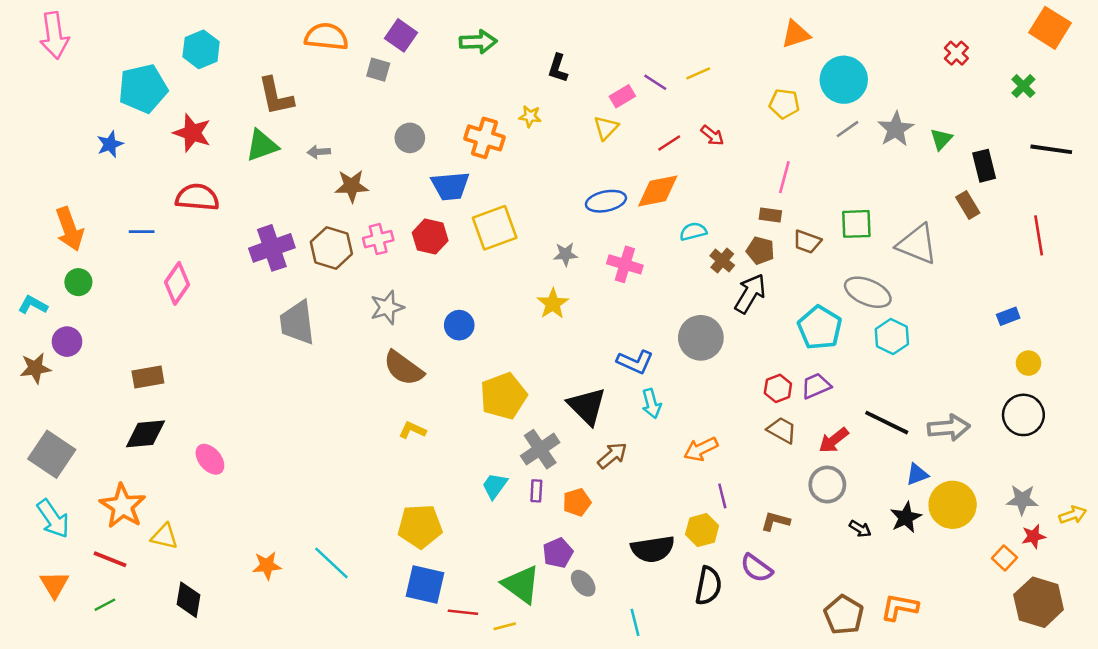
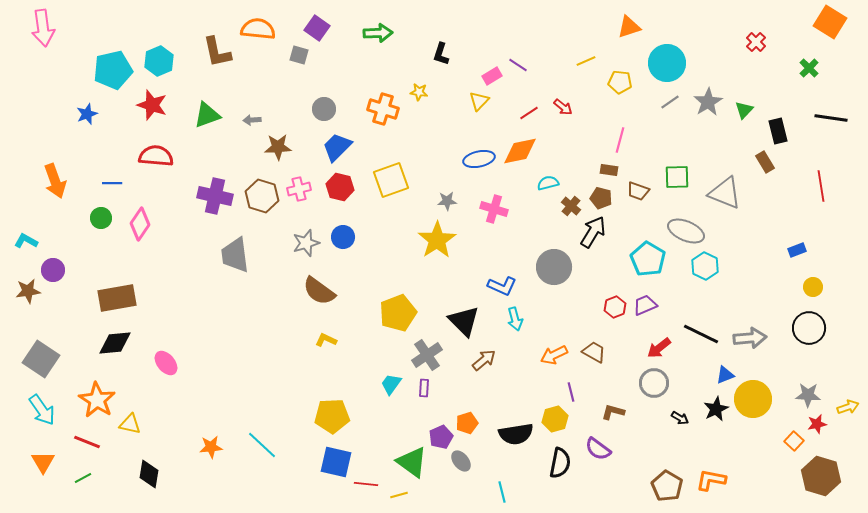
cyan hexagon: (201, 49) -> (159, 61), moved
yellow line: (698, 73) -> (586, 61), moved
brown L-shape: (276, 96) -> (217, 52), moved
blue trapezoid: (450, 186) -> (337, 147), moved, turned 140
purple cross: (272, 248) -> (215, 196), turned 32
green circle: (78, 282) -> (101, 218), moved
yellow star: (553, 304) -> (437, 240), size x1.5
blue circle: (459, 325) -> (343, 237), moved
brown rectangle: (148, 377) -> (117, 298), size x1.5
brown trapezoid: (782, 430) -> (594, 352), moved
orange pentagon: (577, 502) -> (467, 423), moved

